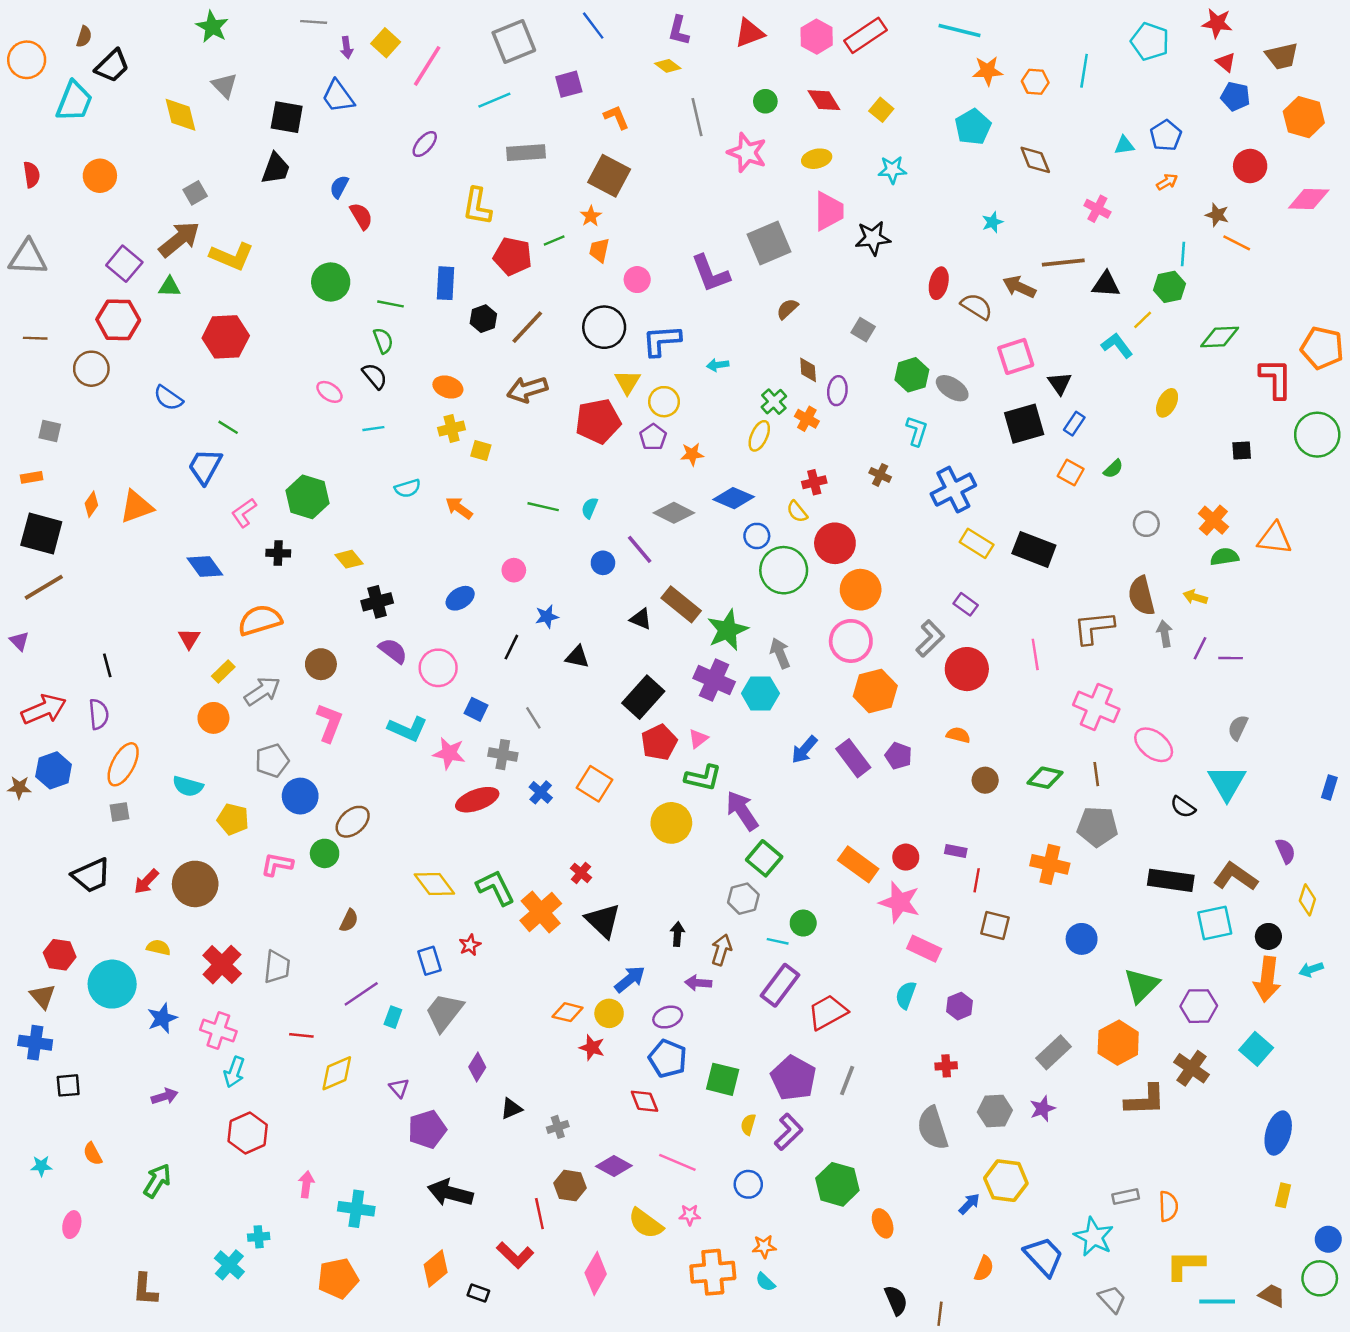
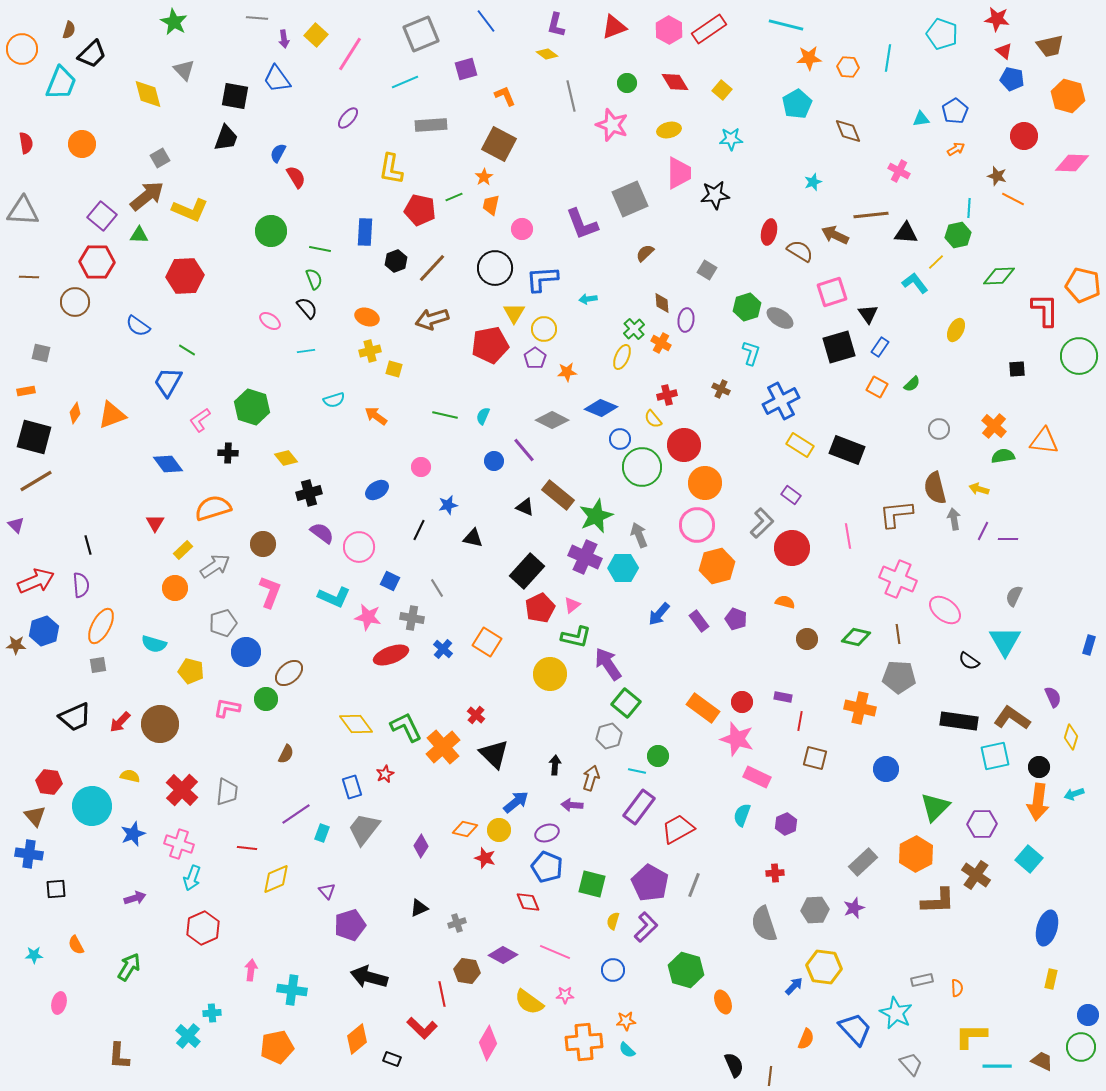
purple rectangle: (853, 758) -> (699, 621), size x0.7
purple diamond: (477, 1067) -> (421, 846), moved
orange semicircle: (1168, 1206) -> (957, 988), size x0.7

